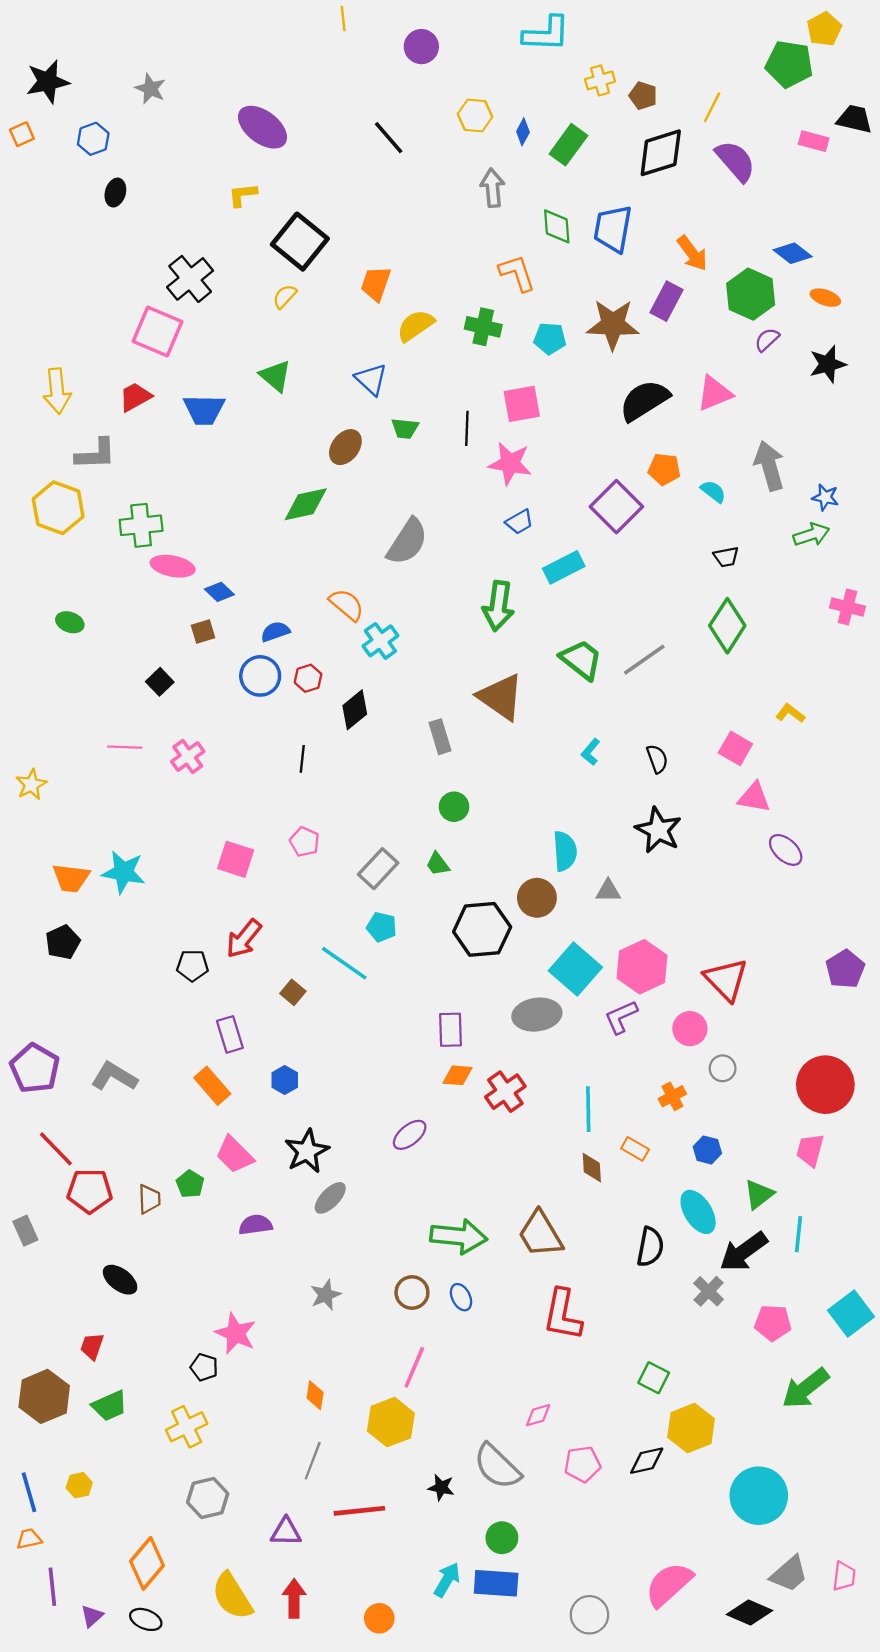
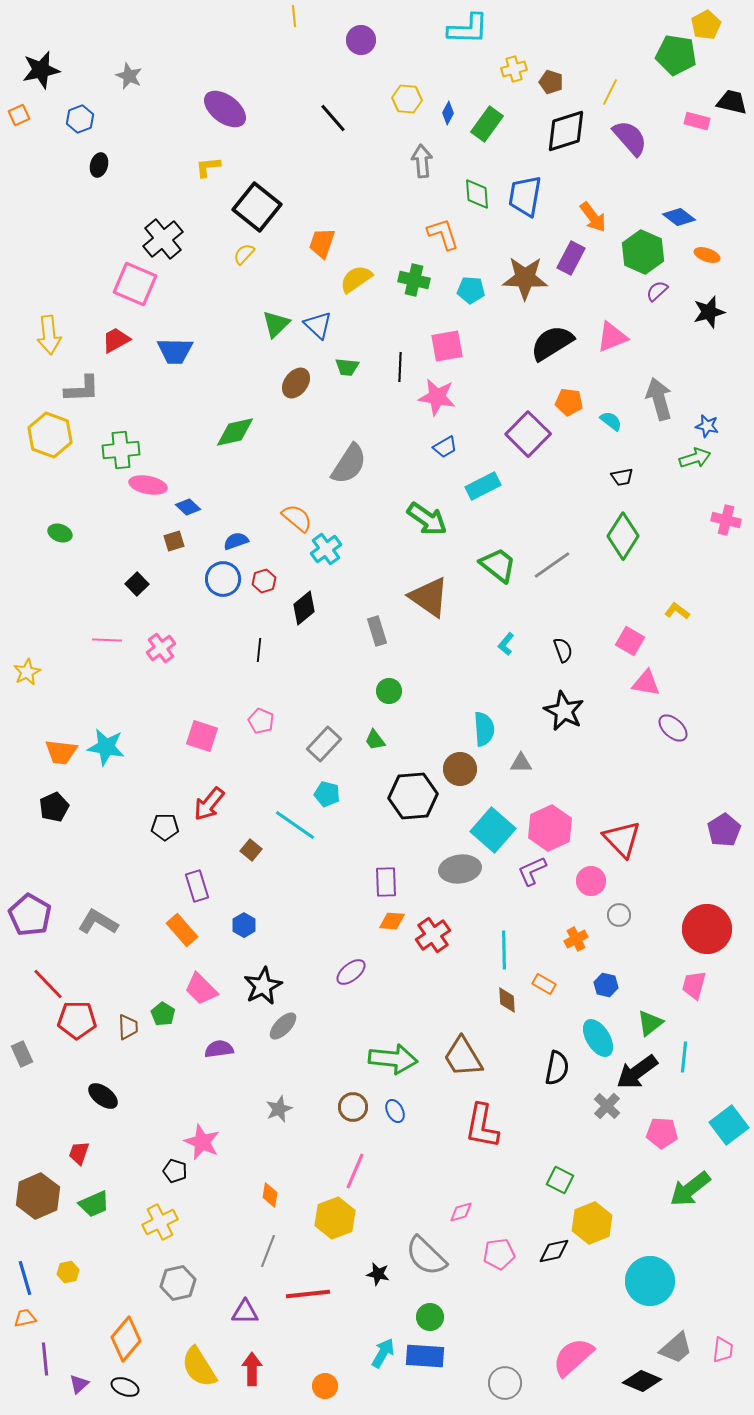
green triangle: (275, 376) -> (276, 324), moved, turned 36
green diamond: (306, 504) -> (235, 432), moved
green arrow: (498, 606) -> (427, 519), turned -63

